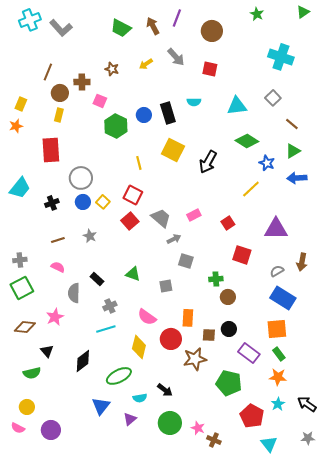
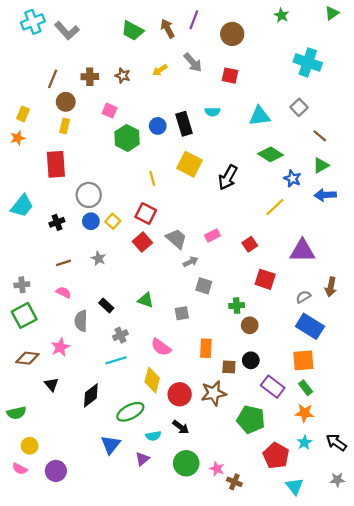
brown cross: (82, 82) -> (90, 77), moved
red circle: (171, 339) -> (180, 394), moved
green semicircle: (32, 373) -> (16, 413), moved

